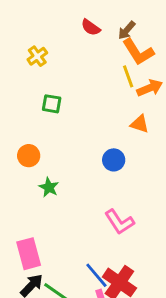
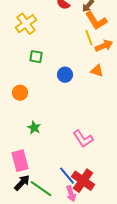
yellow cross: (37, 56) -> (26, 24), size x1.5
blue circle: (114, 160) -> (65, 75), moved
green star: (49, 187) -> (34, 128), moved

